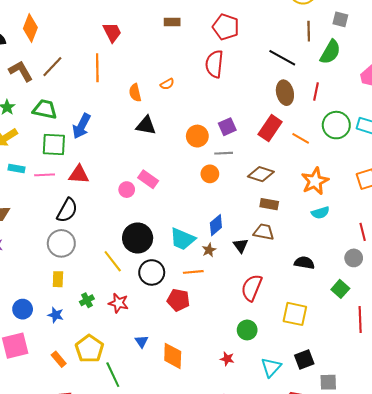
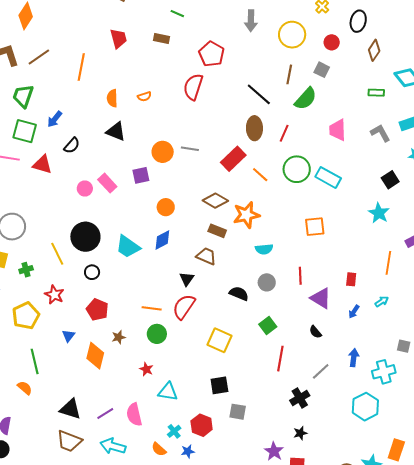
red trapezoid: (112, 32) -> (118, 38), moved
green trapezoid: (45, 109) -> (23, 96), turned -95
blue arrow: (81, 126) -> (55, 119), size x0.7
purple square: (227, 127) -> (141, 175), moved
gray line: (224, 153) -> (190, 149), moved
orange circle: (210, 174) -> (166, 207), moved
orange star: (315, 181) -> (246, 215), moved
black semicircle: (67, 210) -> (72, 145), moved, size x0.7
black triangle: (241, 246) -> (187, 279), moved
brown star: (209, 250) -> (119, 337), moved
gray circle: (354, 258) -> (267, 282), moved
black circle: (152, 272) -> (92, 272), size x0.6
orange line: (193, 272) -> (152, 308), moved
green cross: (87, 300) -> (26, 270), moved
red pentagon: (178, 300) -> (97, 310), moved
green circle: (247, 330) -> (157, 334), moved
yellow pentagon: (89, 349) -> (26, 316), moved
cyan triangle: (271, 367) -> (168, 392), moved, turned 45

